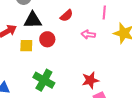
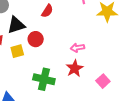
pink arrow: (88, 35) -> (77, 48), moved
red star: (90, 80) -> (75, 68), moved

